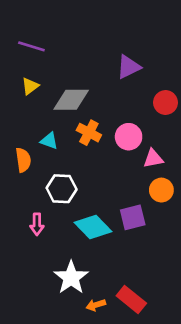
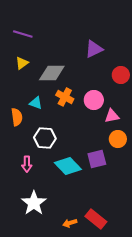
white star: (71, 278) -> (34, 203), moved

